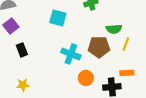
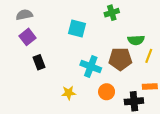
yellow star: (23, 85) -> (69, 93), moved

